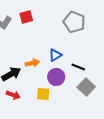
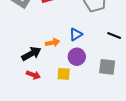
black line: (78, 67) -> (114, 35), moved
gray square: (86, 87) -> (107, 67), turned -36

